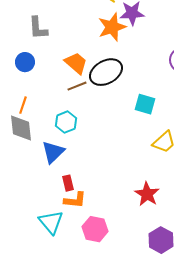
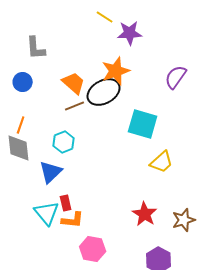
orange star: (112, 27) -> (116, 71), moved
cyan square: (145, 104) -> (143, 124), size x1.4
cyan triangle: (51, 222) -> (47, 213), moved

